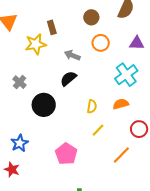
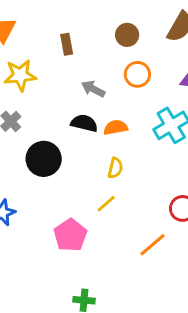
yellow star: (36, 44) -> (20, 75), moved
black semicircle: (68, 79) -> (84, 123), turned 48
orange semicircle: (121, 104) -> (116, 127), moved
yellow line: (98, 130) -> (106, 204), moved

